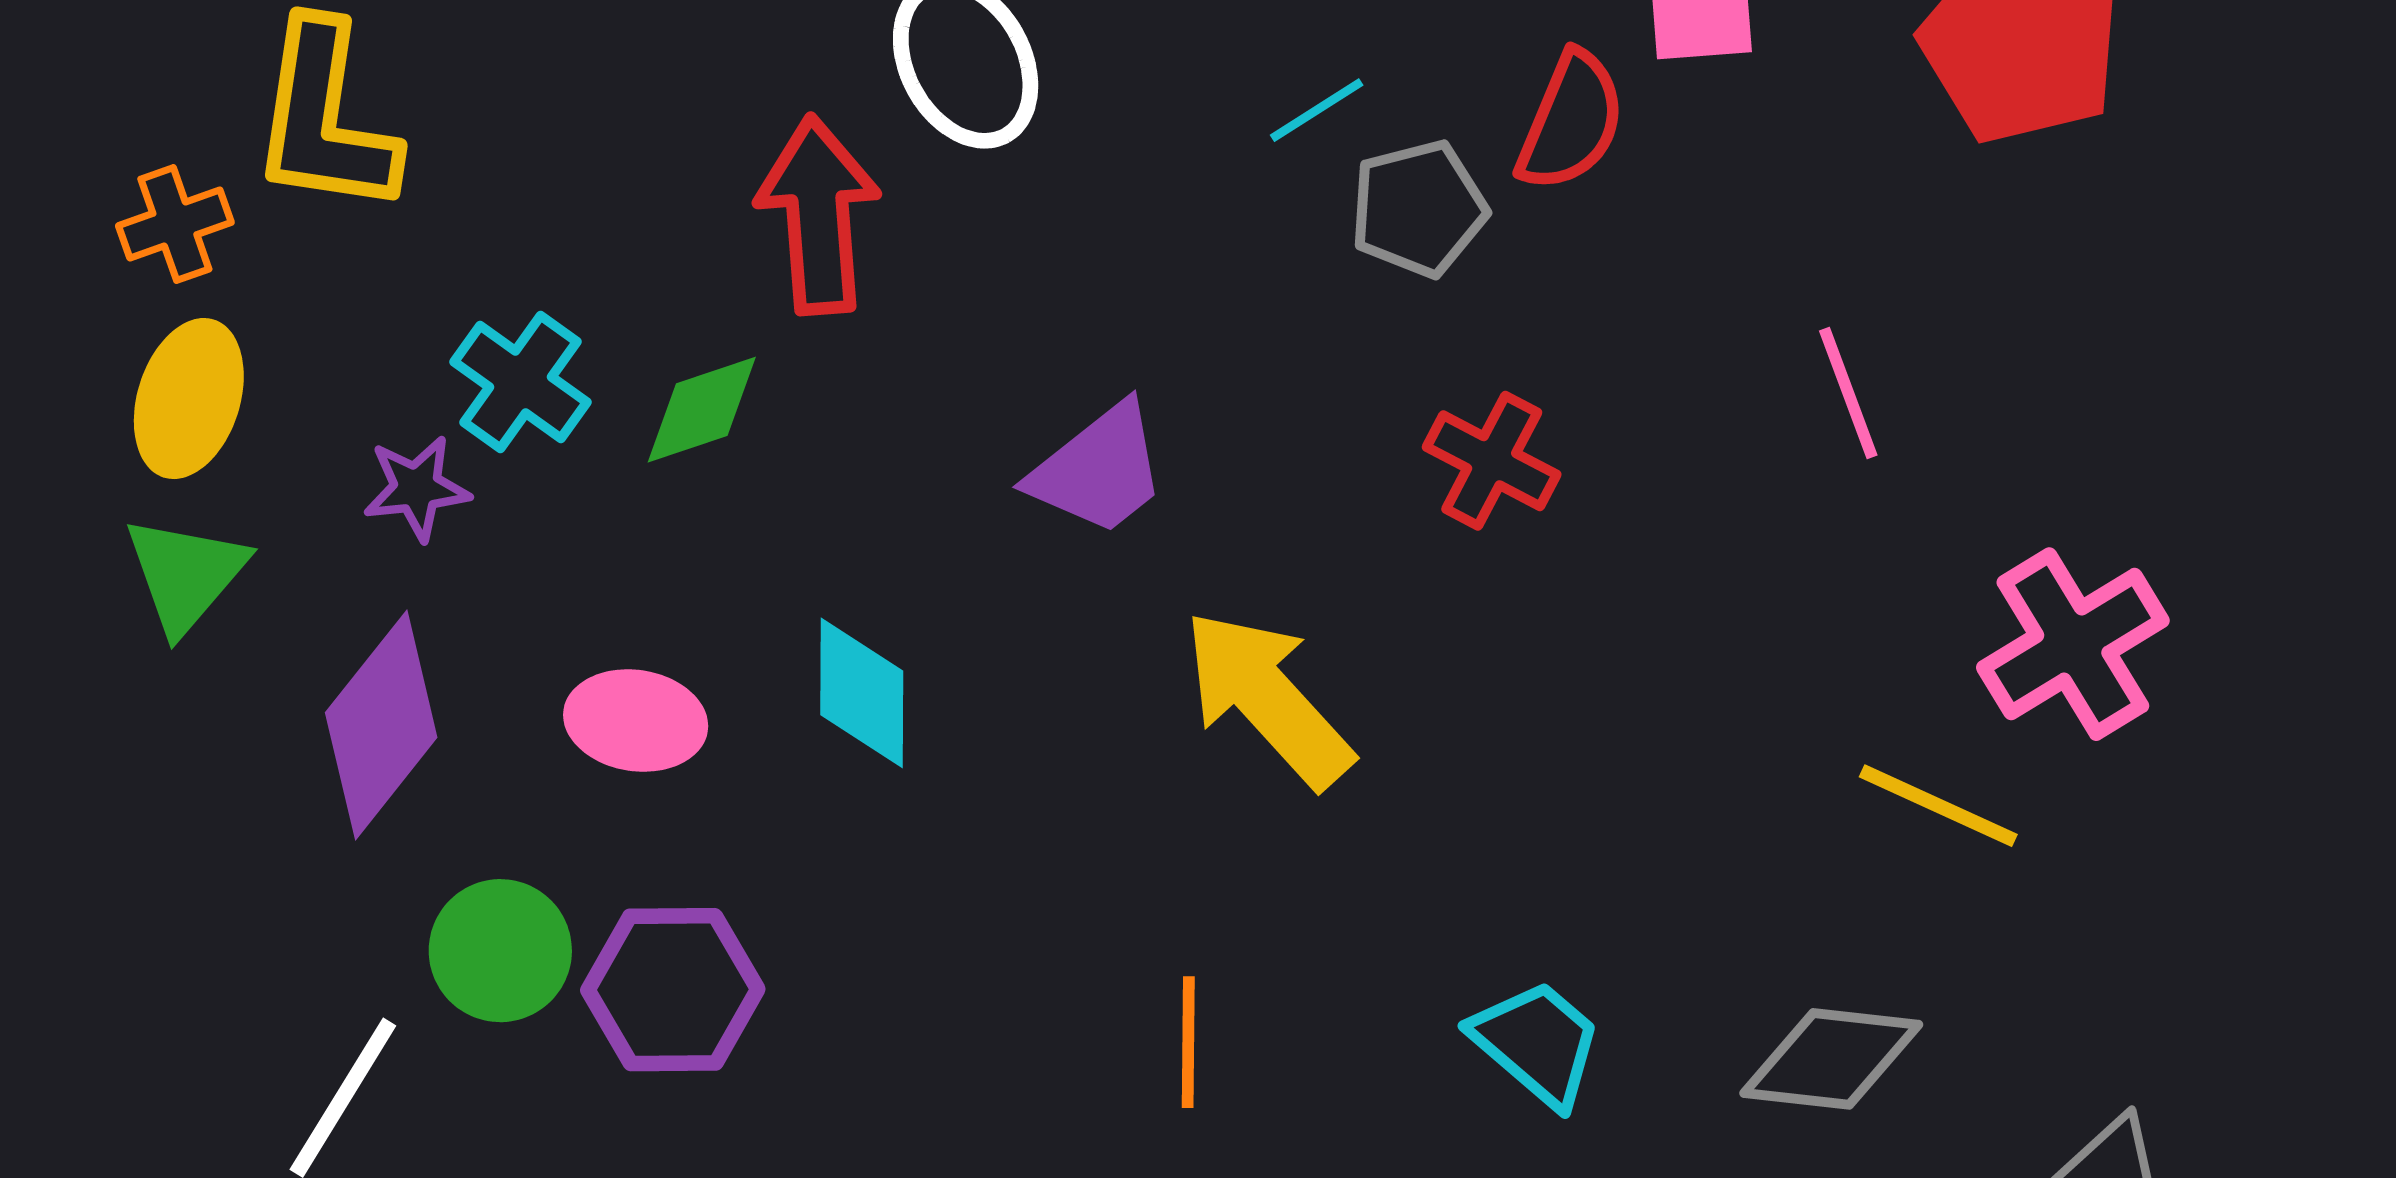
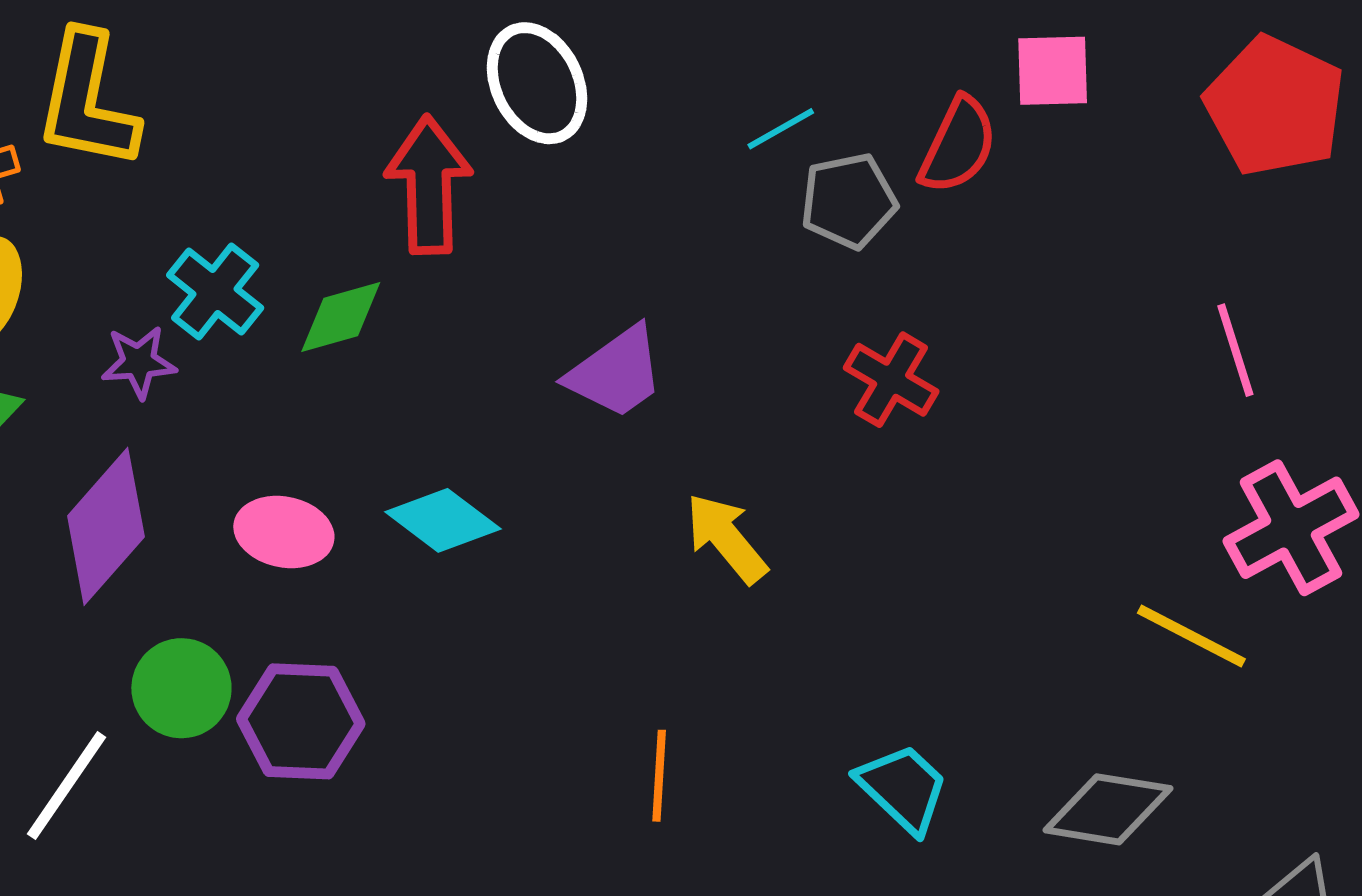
pink line: (1848, 393) -> (1235, 350), moved
cyan diamond: (862, 693) -> (443, 520), turned -56
yellow arrow: (1268, 699) -> (726, 538), size x0.7

